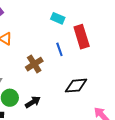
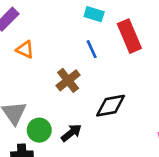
blue line: (59, 49) -> (92, 49), moved
black diamond: (76, 86) -> (111, 106), moved

